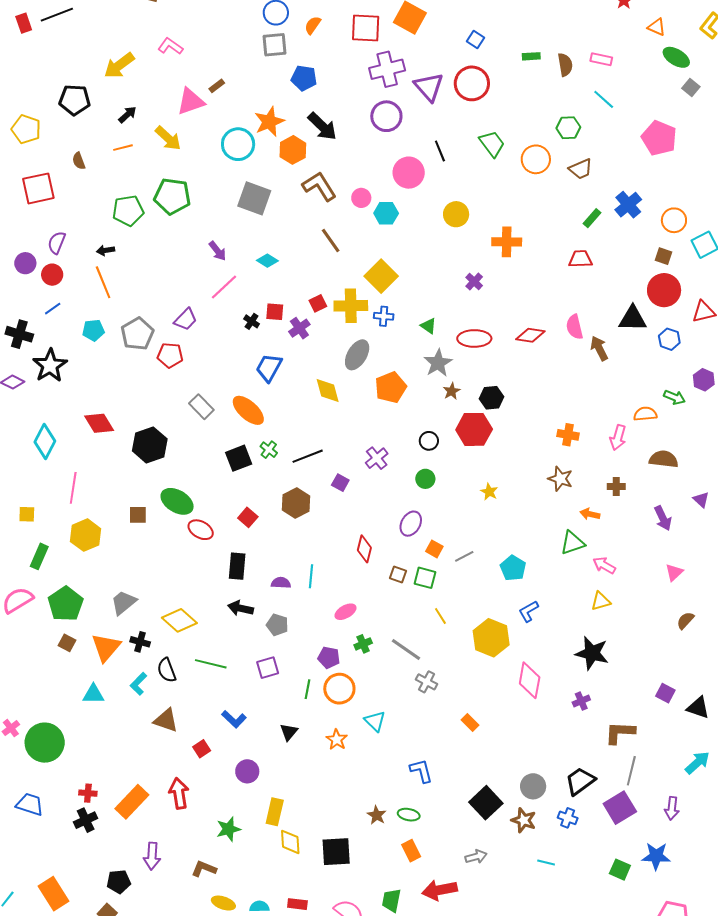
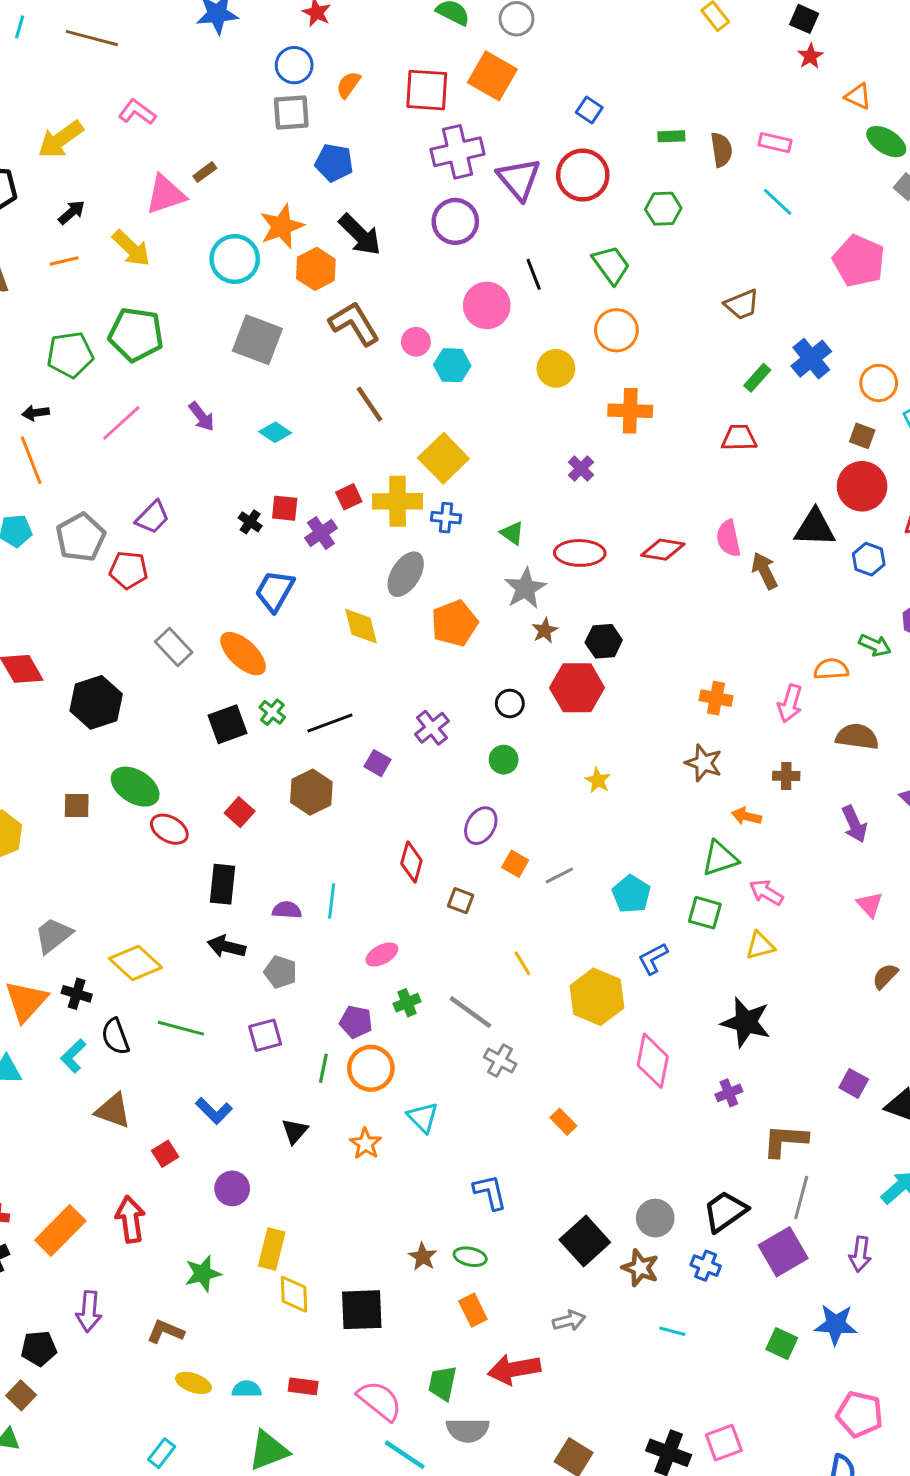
green hexagon: (568, 128) -> (663, 209), moved
orange circle: (536, 159) -> (616, 330), moved
pink line: (224, 287) -> (121, 423), moved
pink triangle: (674, 572) -> (870, 905), turned -30
green square: (425, 578) -> (705, 913), moved

